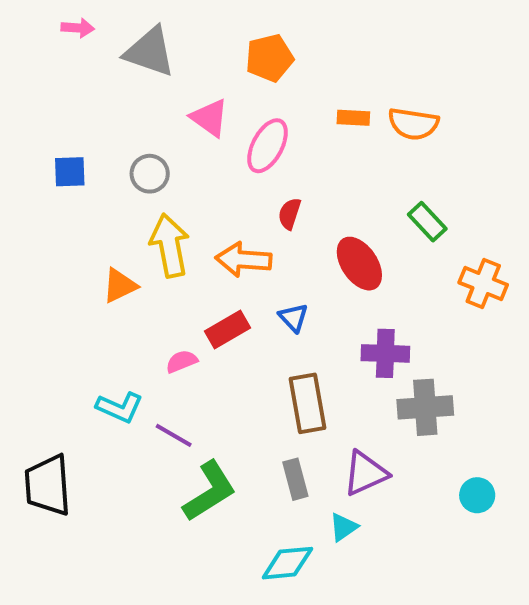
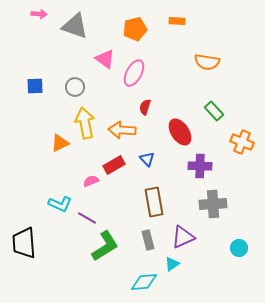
orange rectangle: (353, 118) -> (177, 21), moved
purple cross: (385, 353) -> (200, 166), moved

